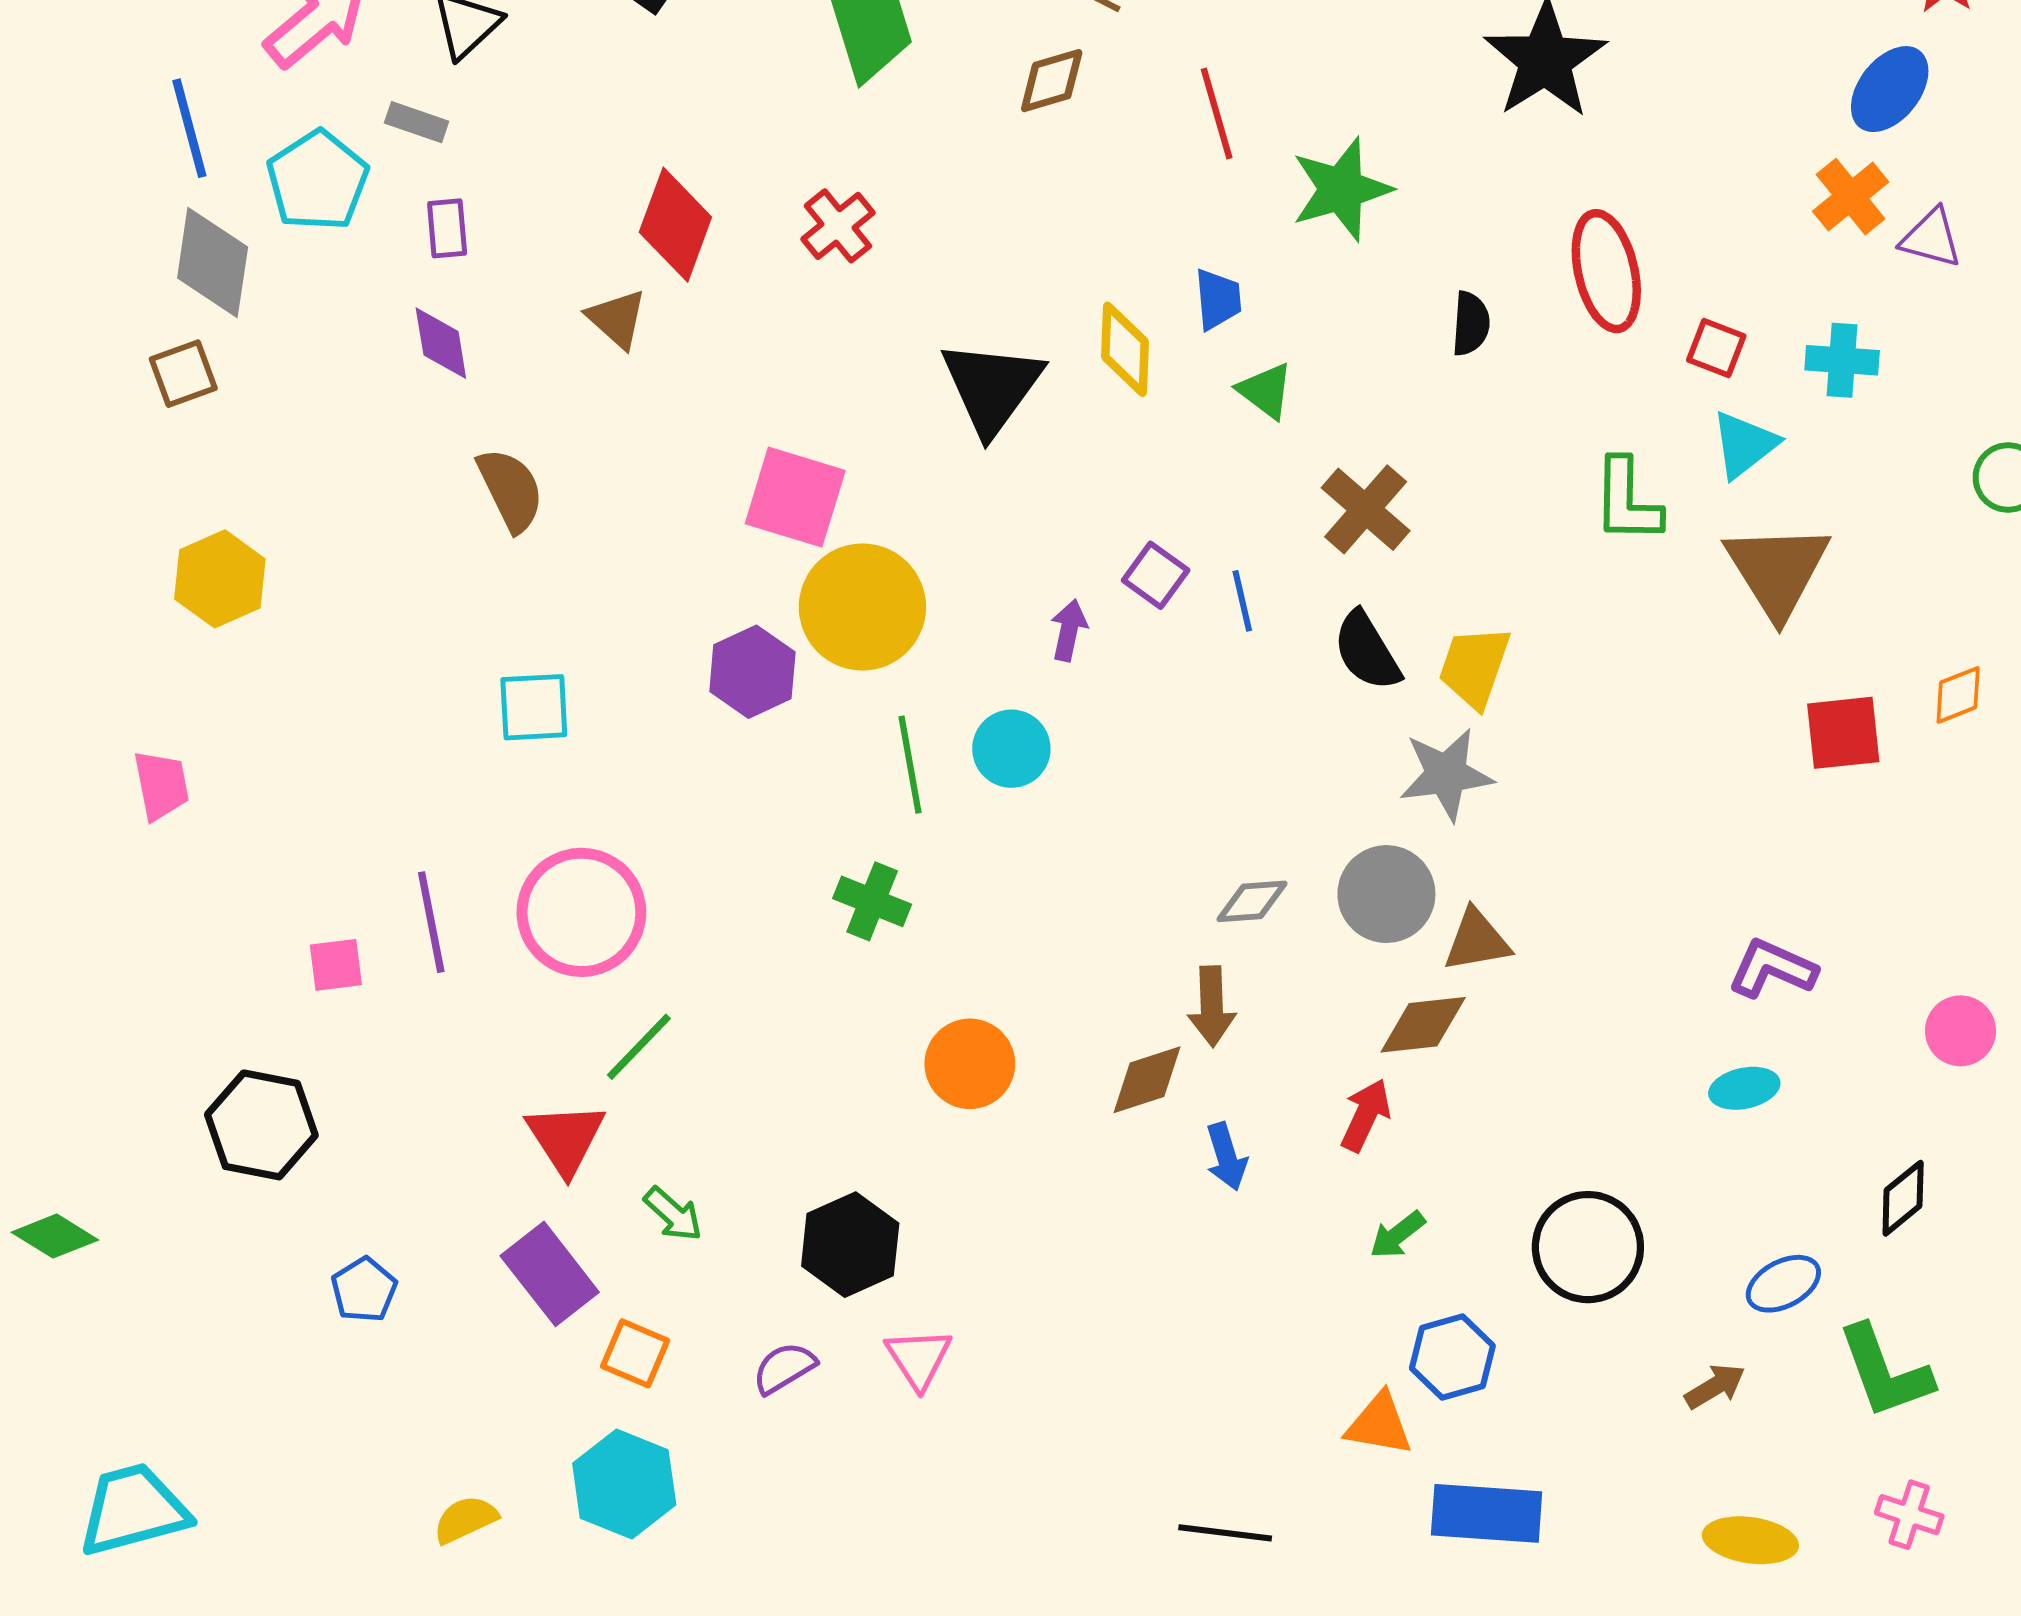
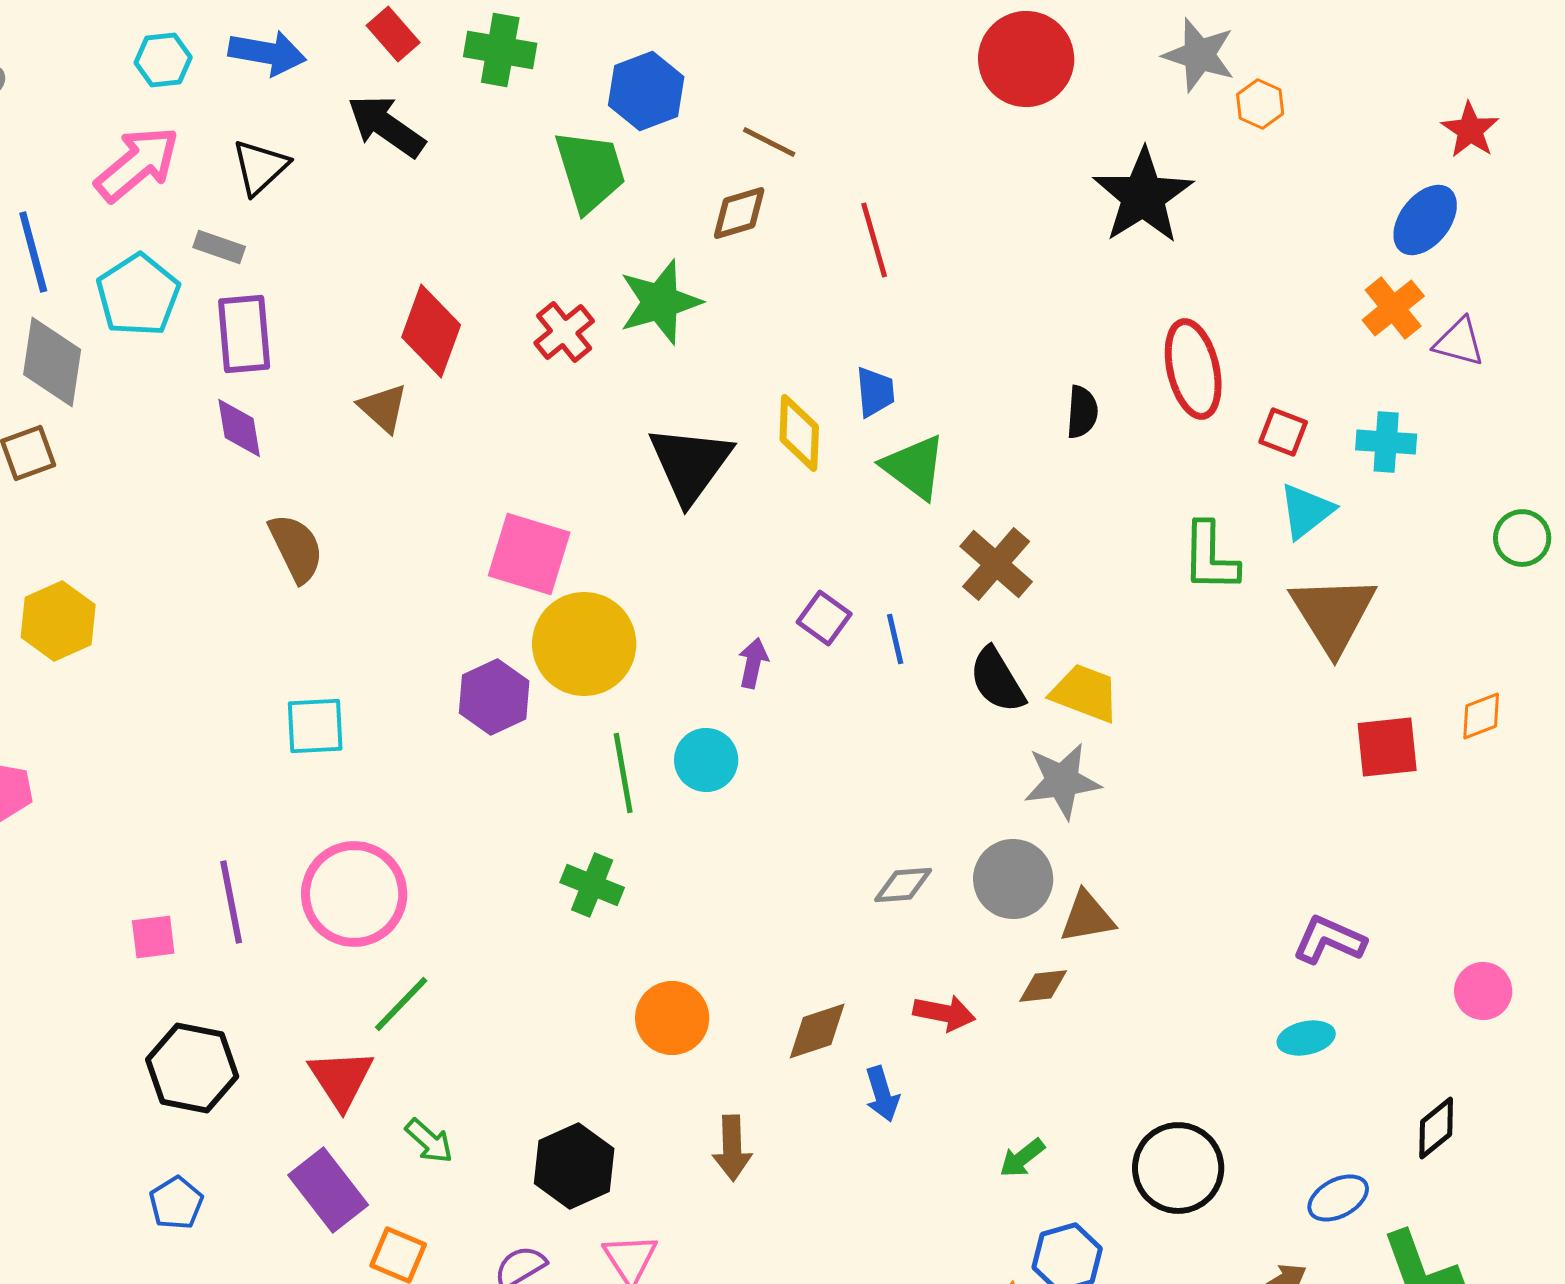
green star: (1341, 189) -> (660, 302), moved
purple rectangle: (447, 228) -> (244, 334), size x1.6
green triangle: (1265, 391) -> (914, 467), size x1.4
yellow trapezoid: (1474, 667) -> (1085, 693), turned 92
brown arrow: (1212, 1006) -> (732, 1148), moved
brown diamond: (1423, 1025) -> (1043, 986), size x0.7
red arrow: (1366, 1115) -> (944, 1013), moved, turned 76
black hexagon: (261, 1125) -> (192, 1068), moved

